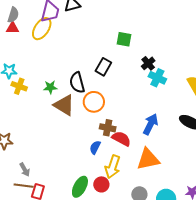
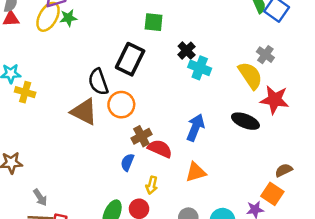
black rectangle: (103, 67) -> (130, 59), size x1.4
green star: (50, 87) -> (68, 18), moved
brown cross: (108, 128) -> (141, 136), turned -35
orange triangle: (148, 159) -> (196, 172), size x0.7
yellow arrow: (113, 167) -> (152, 185), size x0.6

